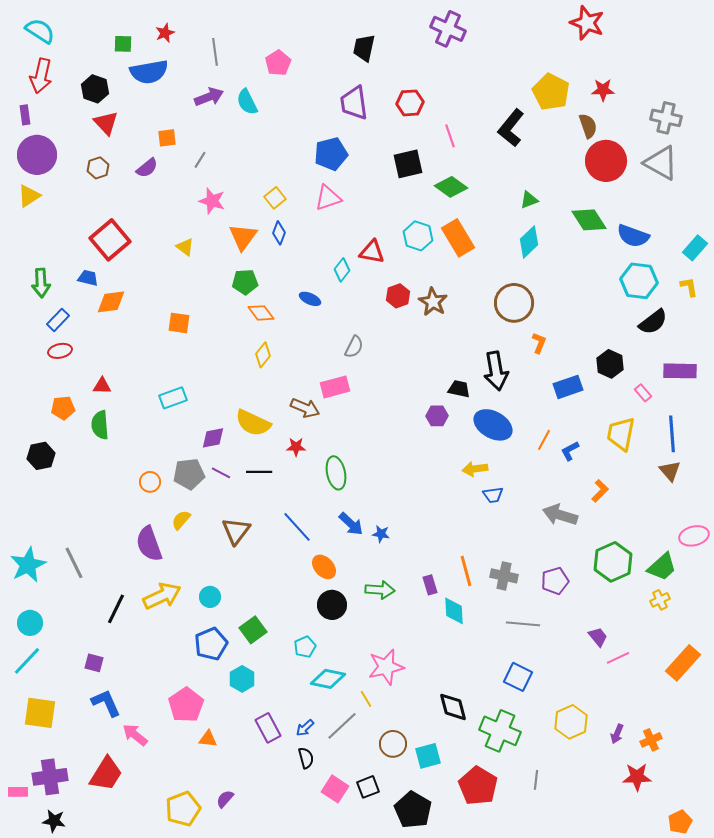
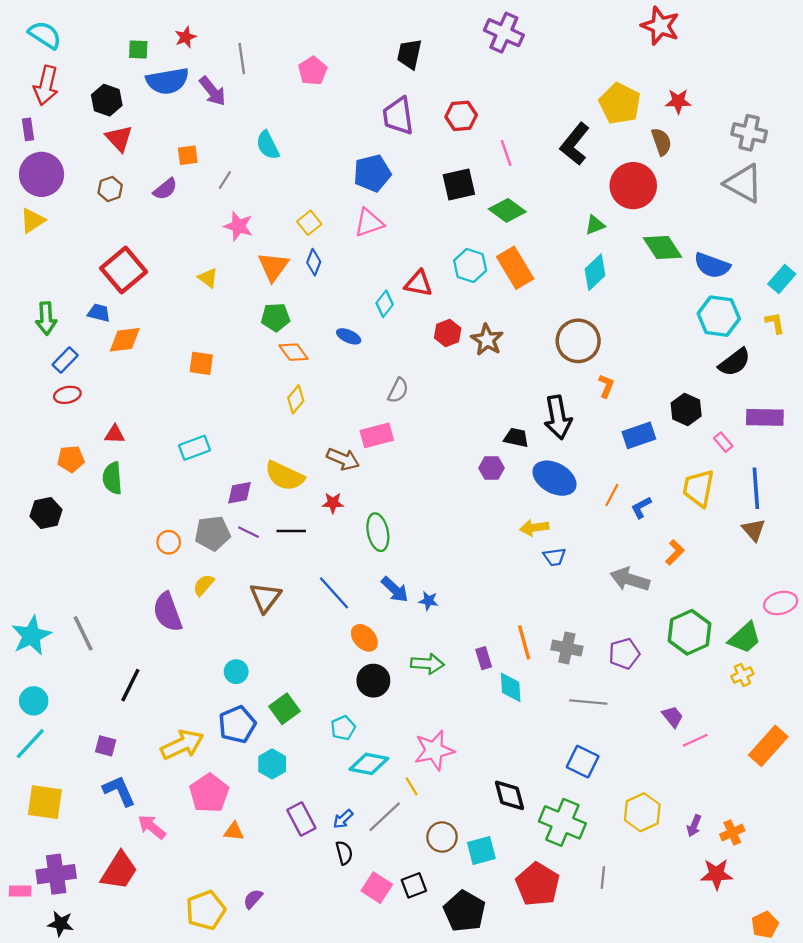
purple arrow: (209, 97) -> (212, 91), moved, turned 72
cyan semicircle: (247, 102) -> (268, 145), moved
red circle: (606, 161) -> (633, 186), moved
yellow arrow: (162, 596) -> (182, 745), moved

